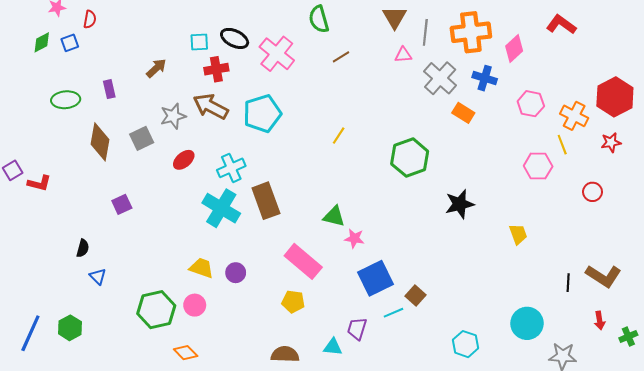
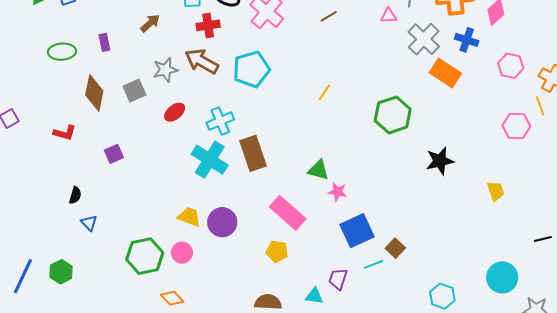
orange rectangle: (463, 113) -> (445, 73), size x1.4
red L-shape: (39, 183) -> (65, 133), moved
purple circle: (236, 273) -> (222, 222), size x1.5
black line: (568, 283) -> (543, 239), turned 72

